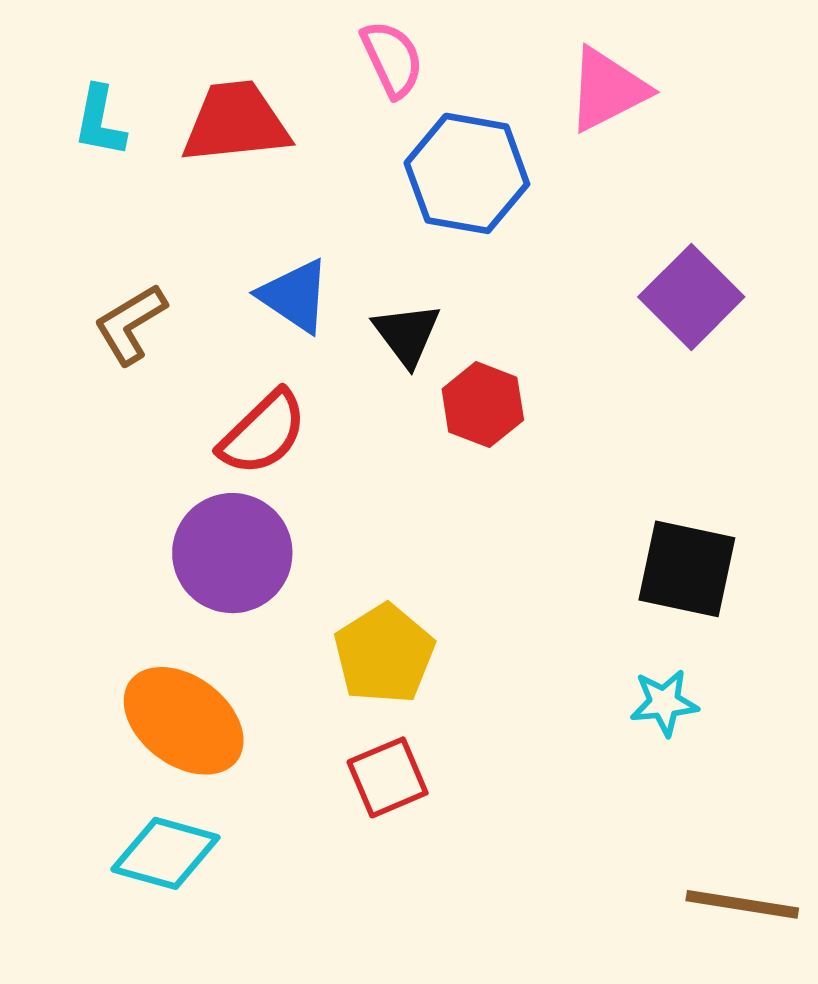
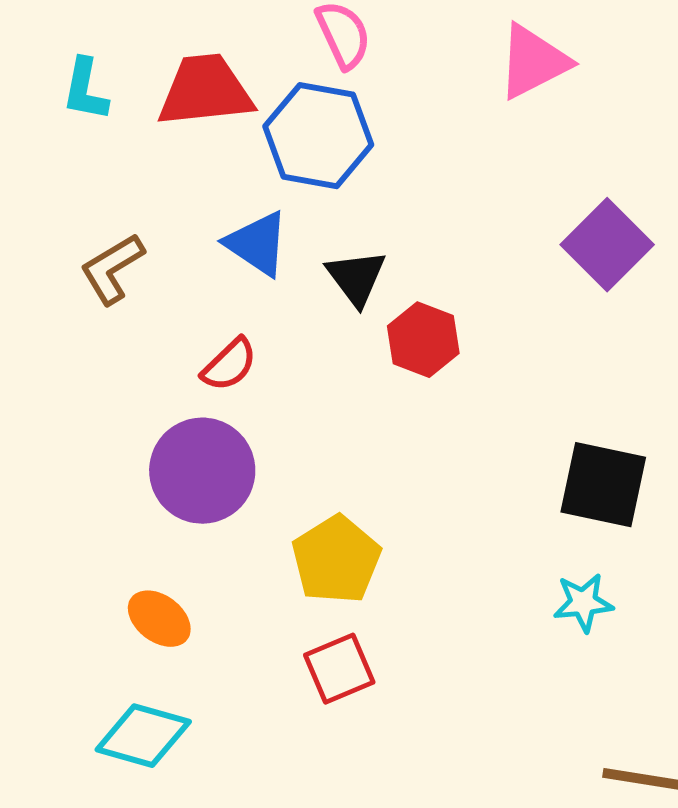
blue hexagon: (467, 173) -> (318, 136), moved
red semicircle: (263, 433) -> (229, 365), size x0.7
orange ellipse: (184, 721) -> (159, 619), size x0.6

